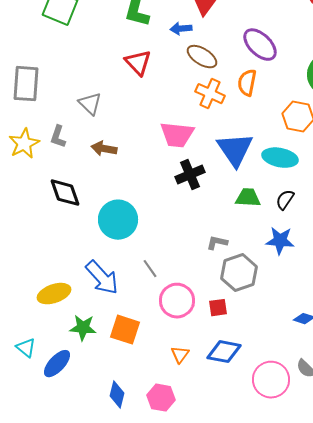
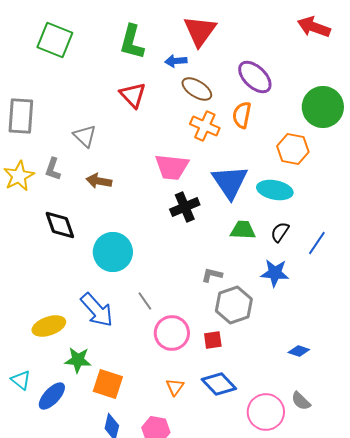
orange square: (125, 330) -> (108, 384), moved
blue diamond: (224, 352) -> (219, 384), turned 36

